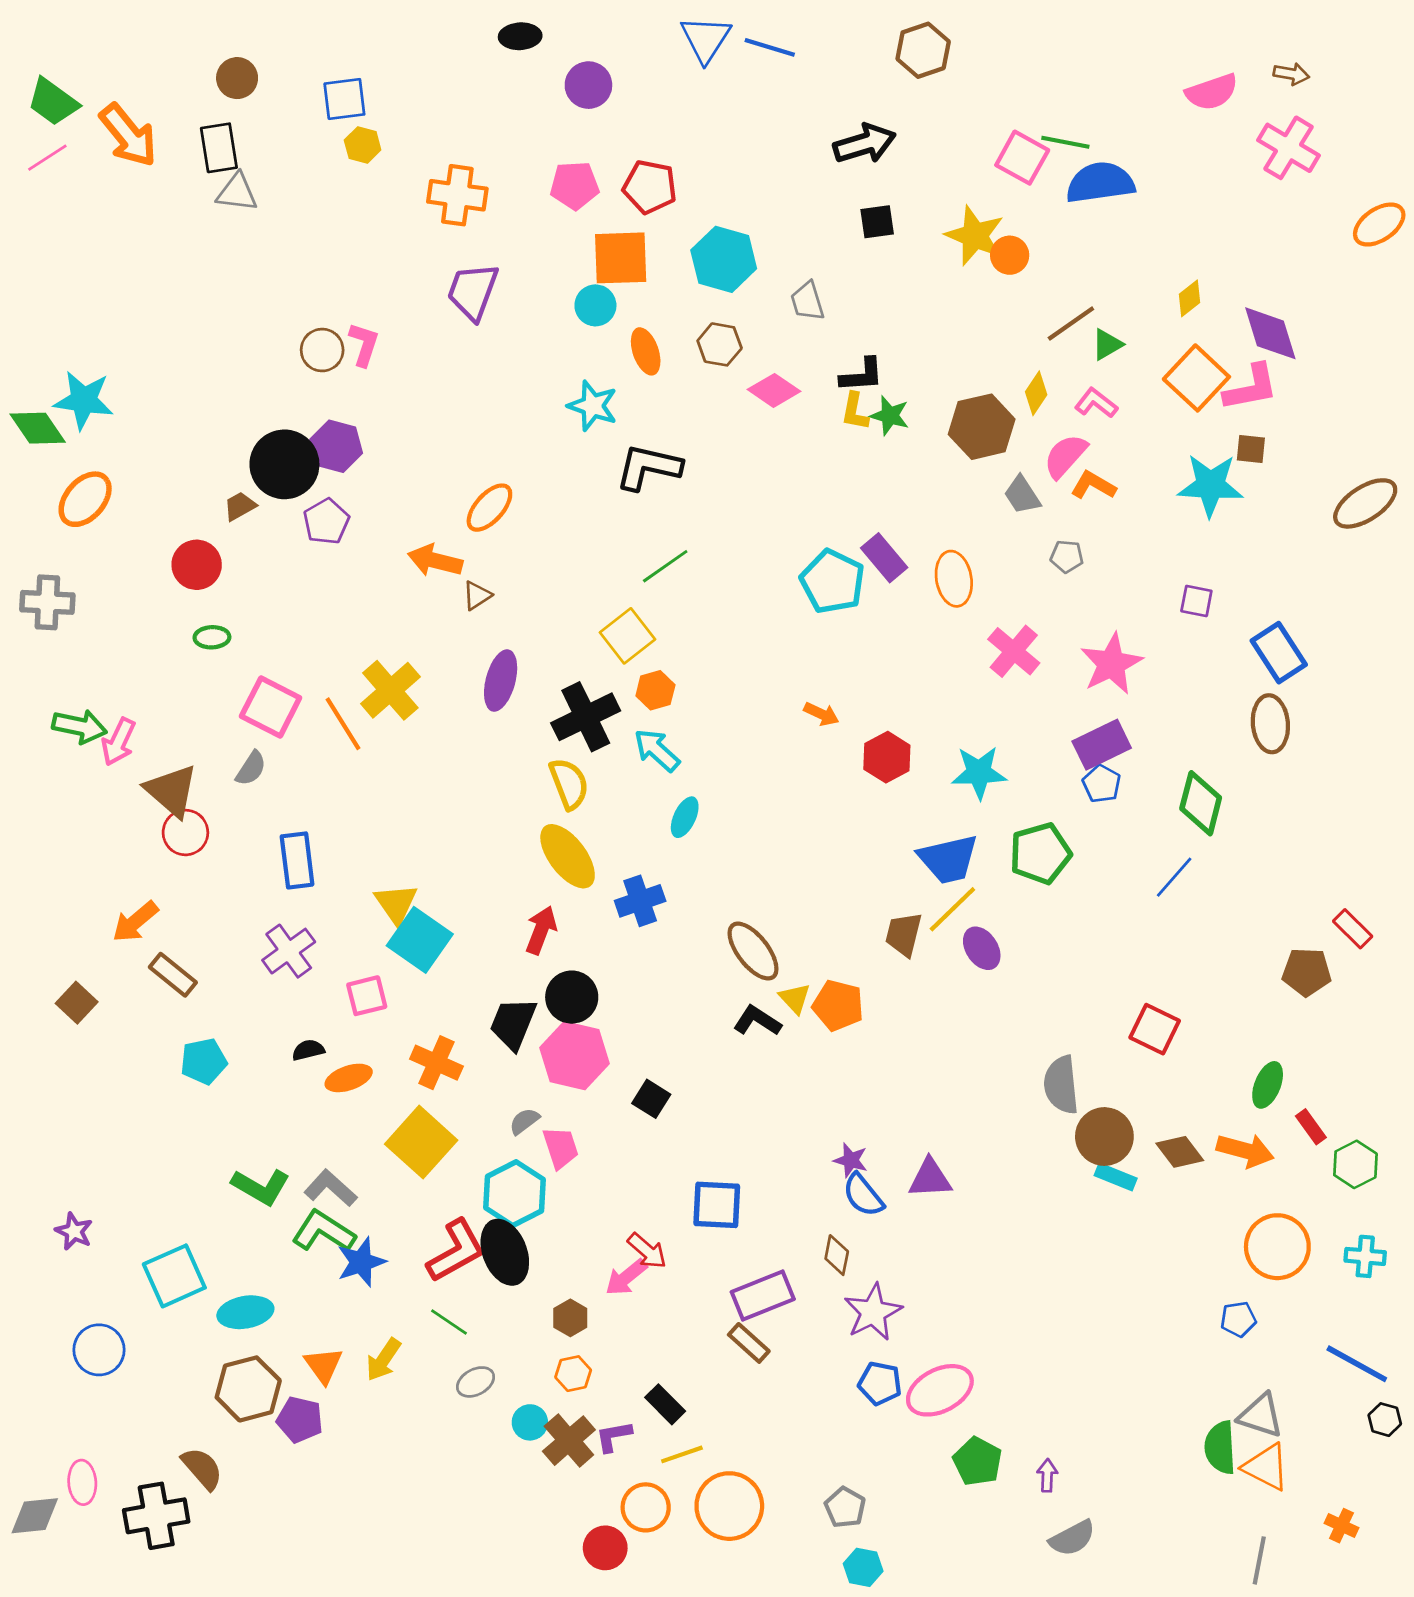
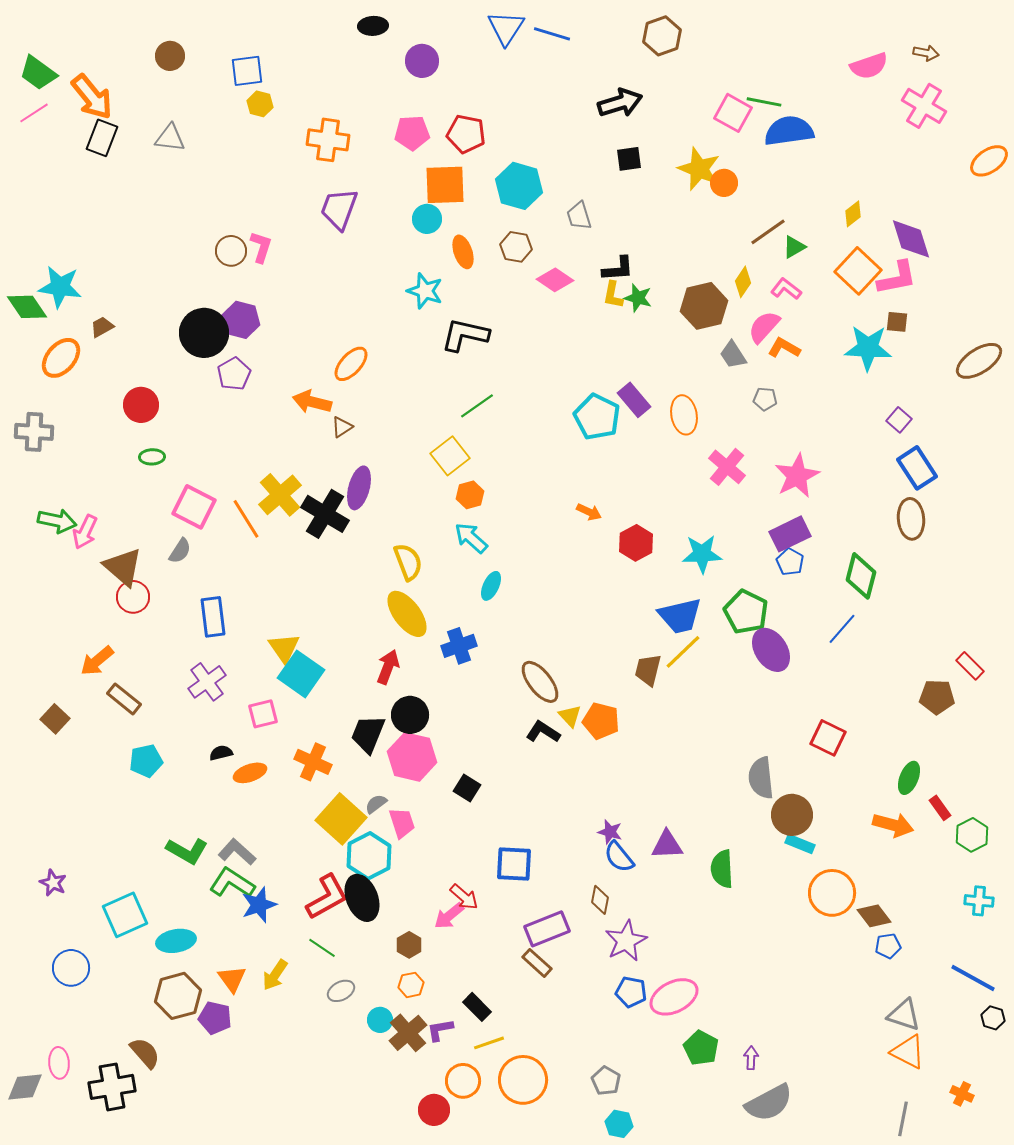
black rectangle: (219, 148) -> (102, 138), moved, turned 30
brown trapezoid: (240, 506) -> (102, 327), moved
purple square: (1196, 601) -> (899, 420), moved, turned 30
black cross: (586, 717) -> (325, 514), moved, turned -33
green pentagon: (1040, 853) -> (746, 612), turned -30
purple ellipse: (982, 948) -> (771, 650), moved, size x1.4
yellow square: (421, 1142) -> (341, 819), moved
brown diamond: (1180, 1152) -> (874, 916), moved
orange circle: (1277, 1247) -> (832, 893), moved
green semicircle: (1220, 1447) -> (722, 869), moved
gray semicircle: (1072, 1538) -> (769, 1103), size x1.4

